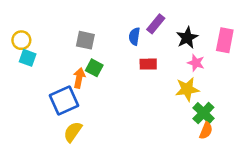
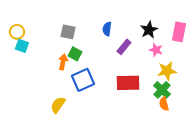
purple rectangle: (156, 24) -> (124, 47), moved
red rectangle: (148, 64) -> (128, 83), moved, size x1.6
yellow star: (187, 89) -> (167, 71), moved
blue square: (64, 100) -> (83, 80), moved
orange semicircle: (206, 131) -> (164, 104), turned 144

